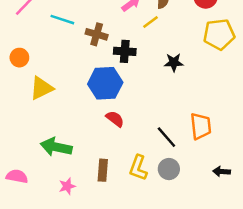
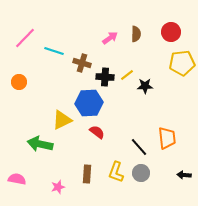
yellow line: (150, 22) -> (127, 75), moved
yellow triangle: (41, 88) -> (62, 120), moved
green arrow: (56, 147) -> (40, 144), moved

